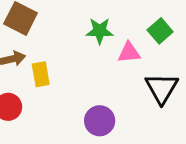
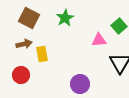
green star: (100, 31) -> (65, 18), moved, turned -30

